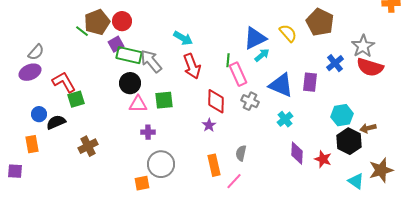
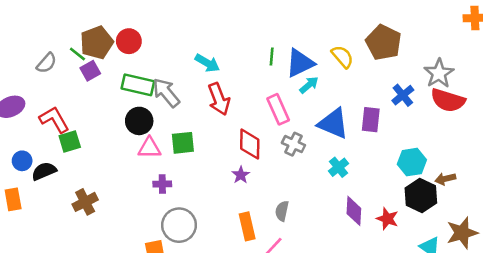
purple square: (116, 44) -> (90, 71), moved
gray semicircle: (36, 52) -> (47, 63), moved
green line: (228, 60) -> (272, 57), moved

